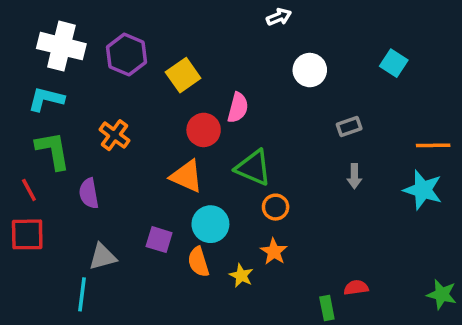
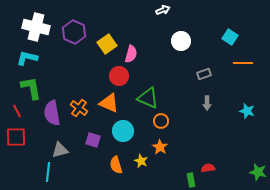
pink semicircle: (238, 108) -> (131, 54), moved
orange cross: (115, 135) -> (79, 108), moved
orange line: (433, 145) -> (243, 63), moved
cyan star: (423, 190) -> (247, 111), size x0.7
purple semicircle: (89, 193) -> (52, 113), size x1.4
orange semicircle: (198, 262) -> (116, 165), moved

